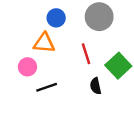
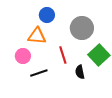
gray circle: (99, 17) -> (82, 28), moved
red line: (86, 54) -> (63, 55), moved

